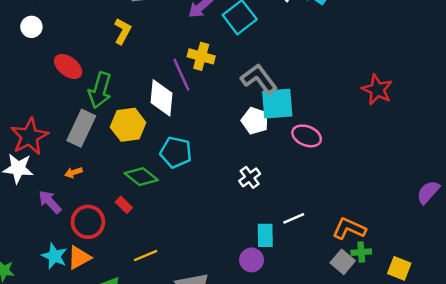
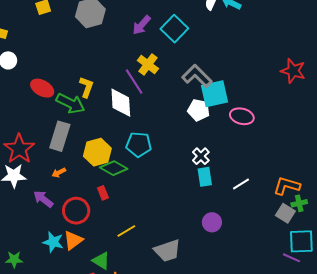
yellow L-shape: (123, 31) -> (86, 87), moved
yellow cross: (201, 56) -> (148, 65), turned 30
green arrow: (100, 90) -> (70, 103), turned -72
yellow hexagon: (128, 125) -> (97, 152), moved
red rectangle: (124, 205) -> (103, 193), turned 32
cyan rectangle: (265, 235) -> (205, 177), moved

